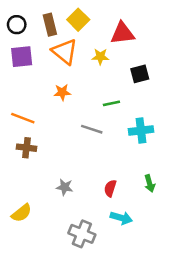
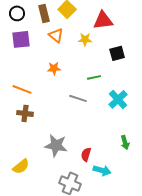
orange triangle: (65, 52) -> (56, 35), size x0.7
cyan cross: (141, 130) -> (118, 99), turned -36
gray star: (65, 187) -> (56, 145), size x1.6
red semicircle: (110, 188) -> (86, 154), moved

